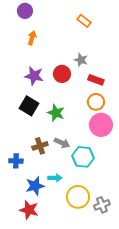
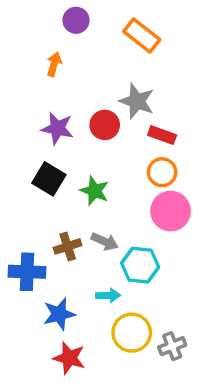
purple circle: (25, 11) -> (76, 20), moved
orange rectangle: (84, 21) -> (142, 35), size x1.5
gray star: (81, 60) -> (137, 101), size x1.5
blue cross: (16, 161) -> (27, 272), size x1.5
cyan arrow: (55, 178) -> (108, 295), moved
red star: (29, 210) -> (69, 358), moved

